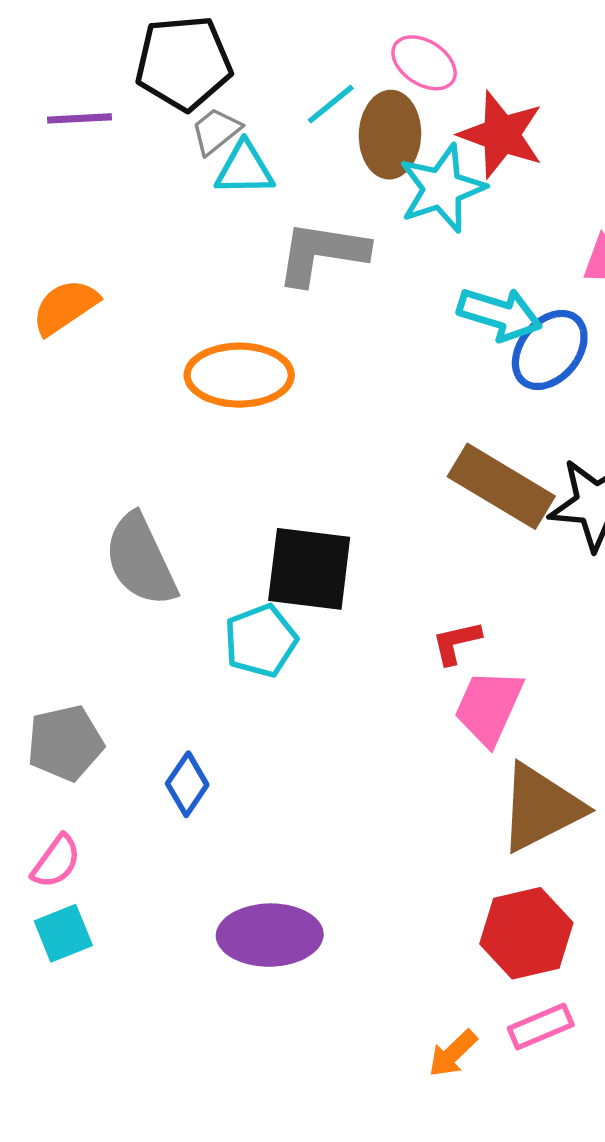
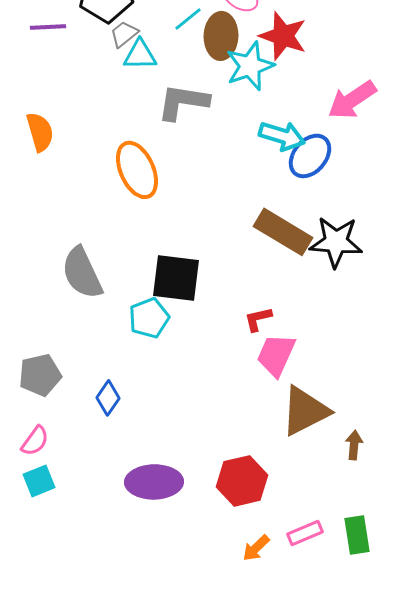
orange semicircle: (65, 307) -> (40, 132), turned 108
orange ellipse: (239, 375) -> (137, 170), turned 66
red hexagon: (526, 933) -> (242, 481), moved

